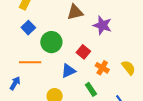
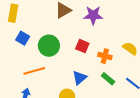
blue triangle: (68, 71) -> (80, 78), moved
green rectangle: (91, 89) -> (108, 79), moved

